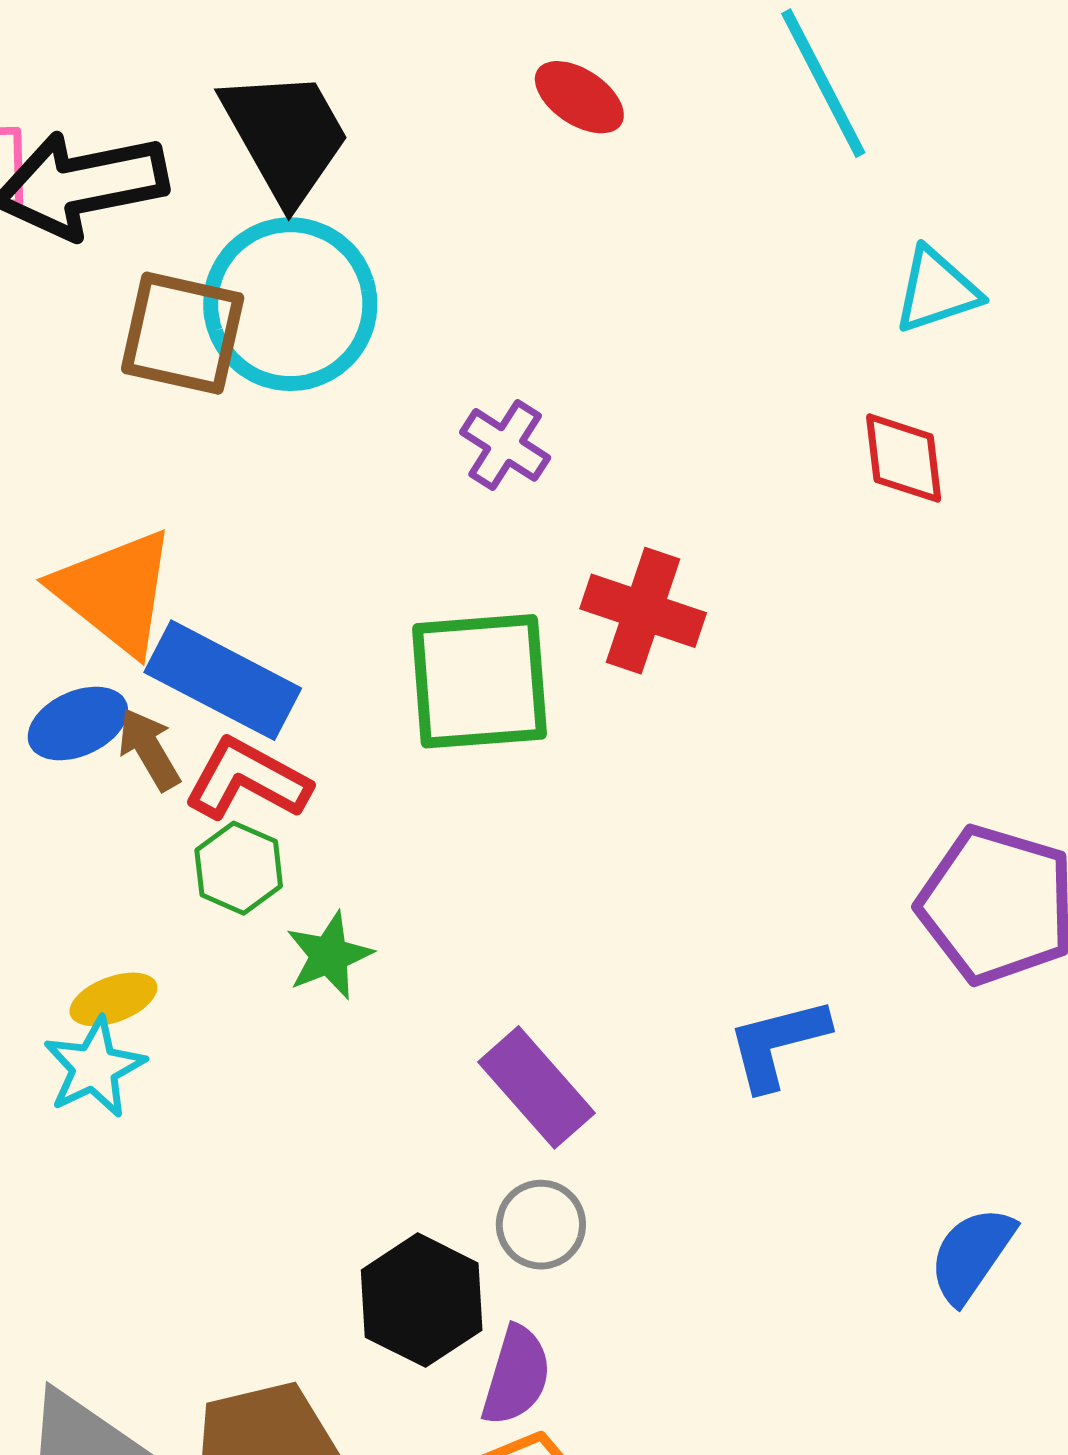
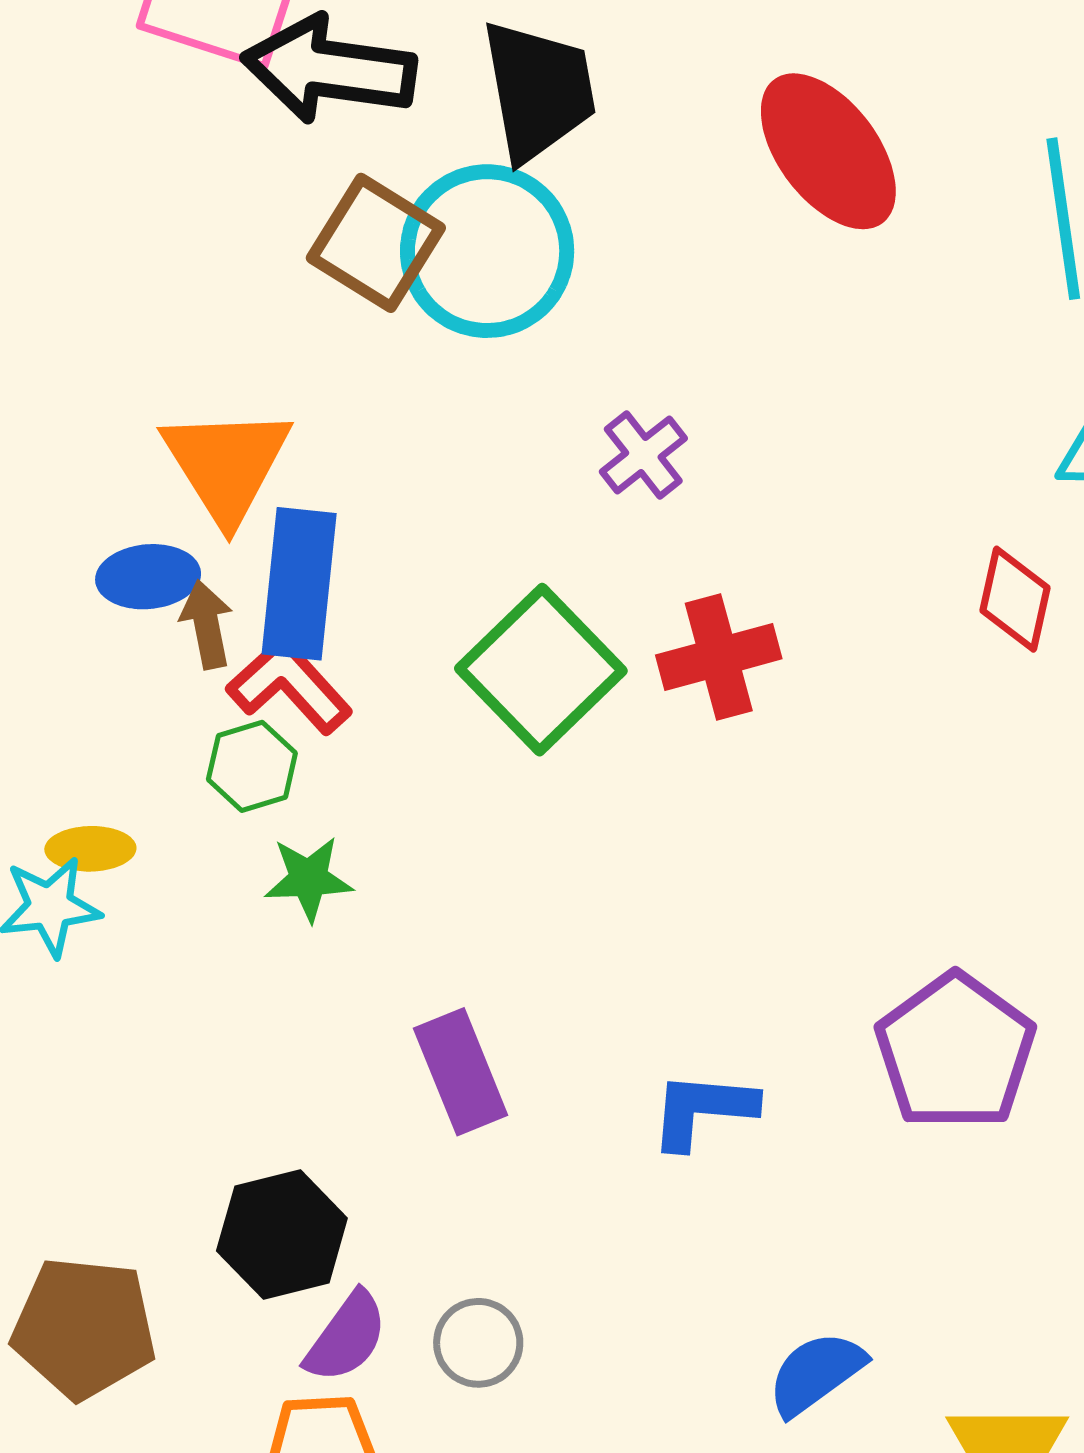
red ellipse: (579, 97) -> (828, 151), size x1.8
red cross: (643, 611) -> (719, 657), turned 37
blue rectangle: (223, 680) -> (299, 584), turned 49
green square: (479, 681) -> (541, 670), turned 31
gray circle: (541, 1225) -> (478, 1343), moved

